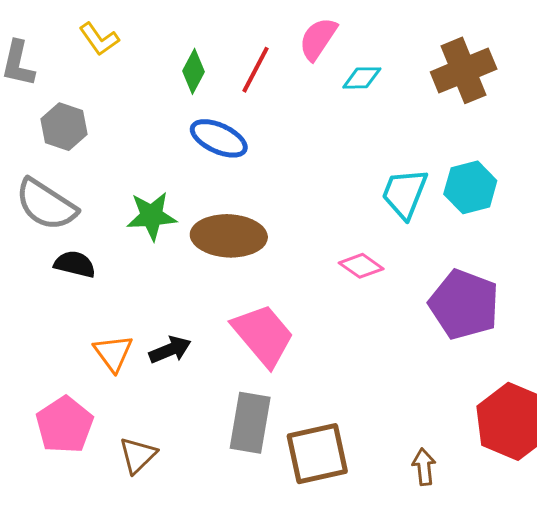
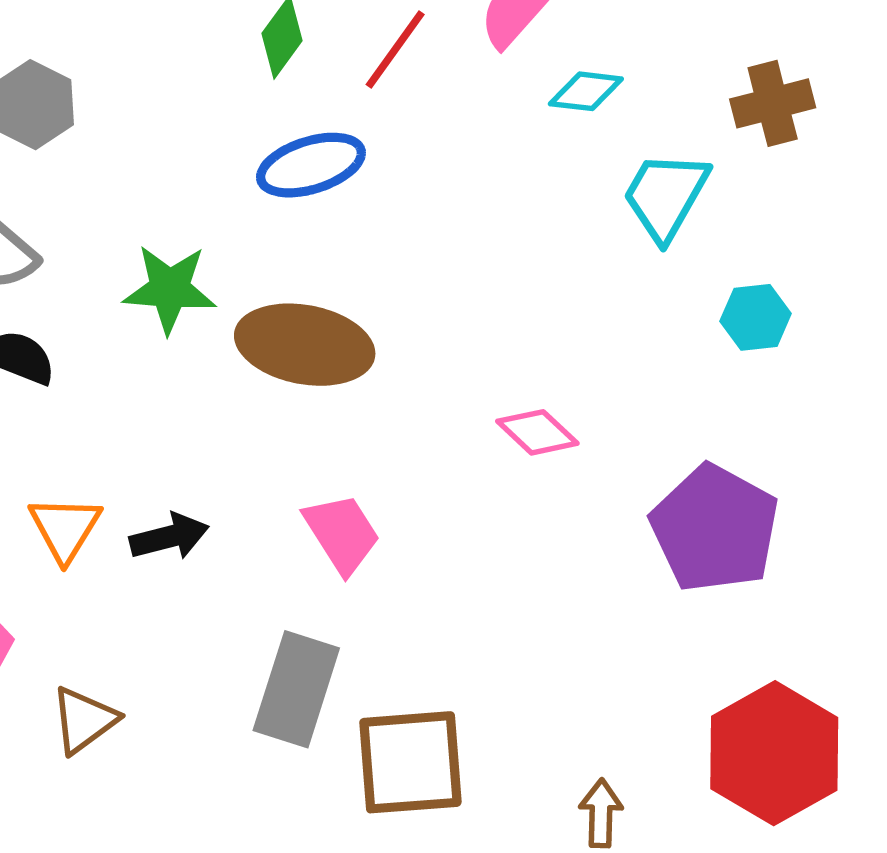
brown cross: (464, 70) -> (773, 103), size x0.7
blue ellipse: (219, 138) -> (311, 165), turned -50
cyan hexagon: (470, 187) -> (756, 317), size x0.7
cyan trapezoid: (405, 193) -> (666, 196), moved
pink trapezoid: (263, 335) -> (342, 534), size x0.7

